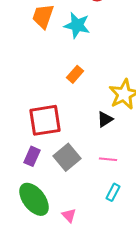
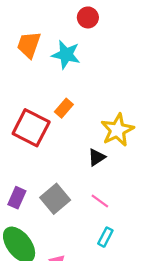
red square: (45, 120) -> (31, 128), moved, turned 36
pink line: (108, 159) -> (100, 201), turned 30

